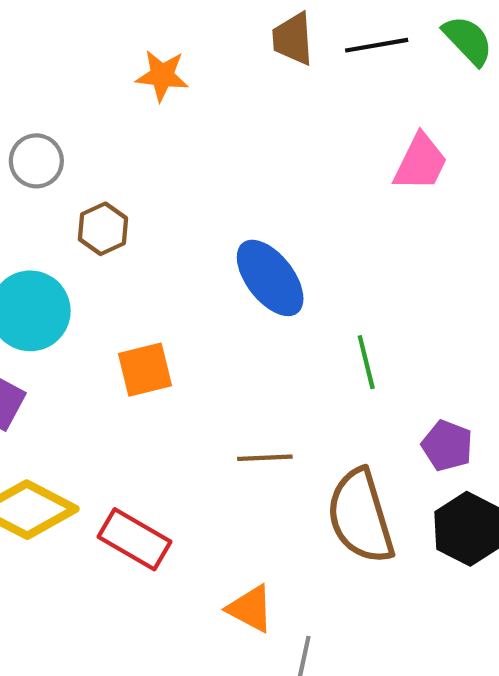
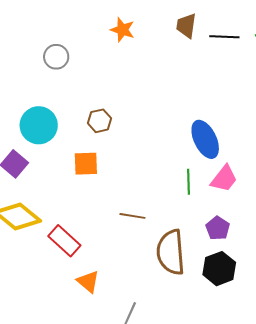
pink trapezoid: (421, 162) -> (224, 179), moved
brown hexagon: (103, 229) -> (100, 121), moved
blue ellipse: (270, 278) -> (205, 139), moved
orange triangle: (250, 609) -> (88, 282), moved

